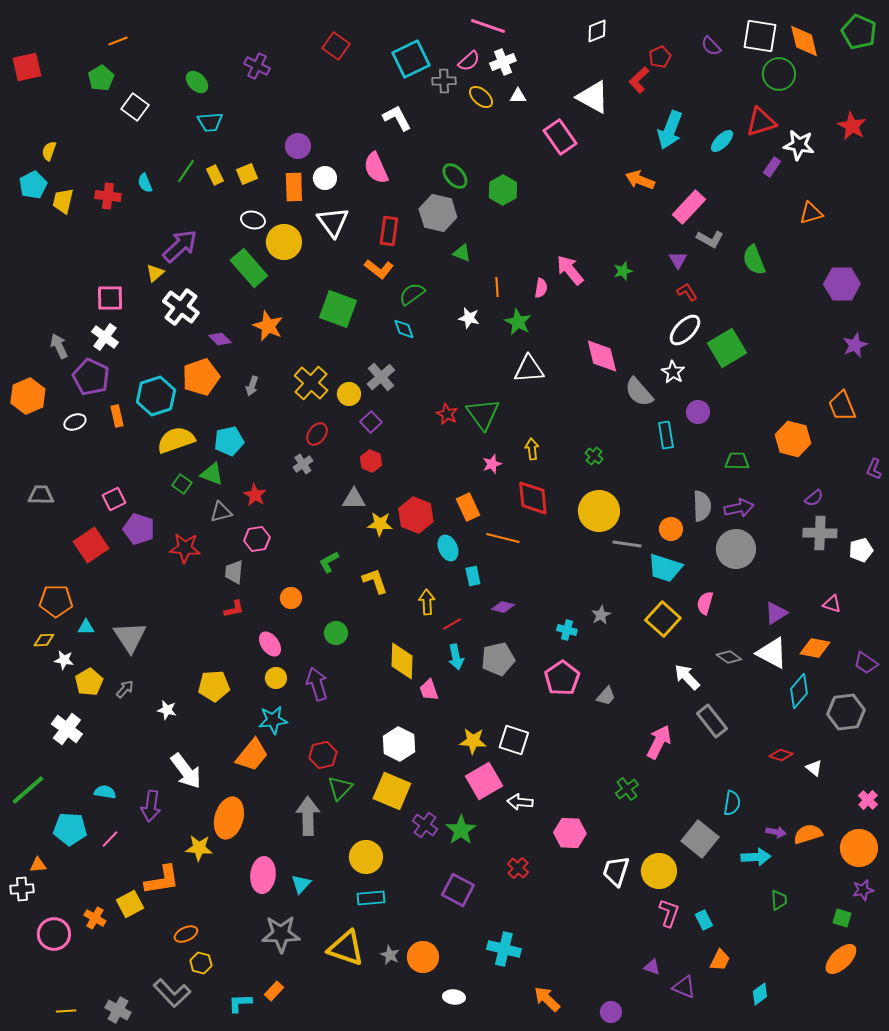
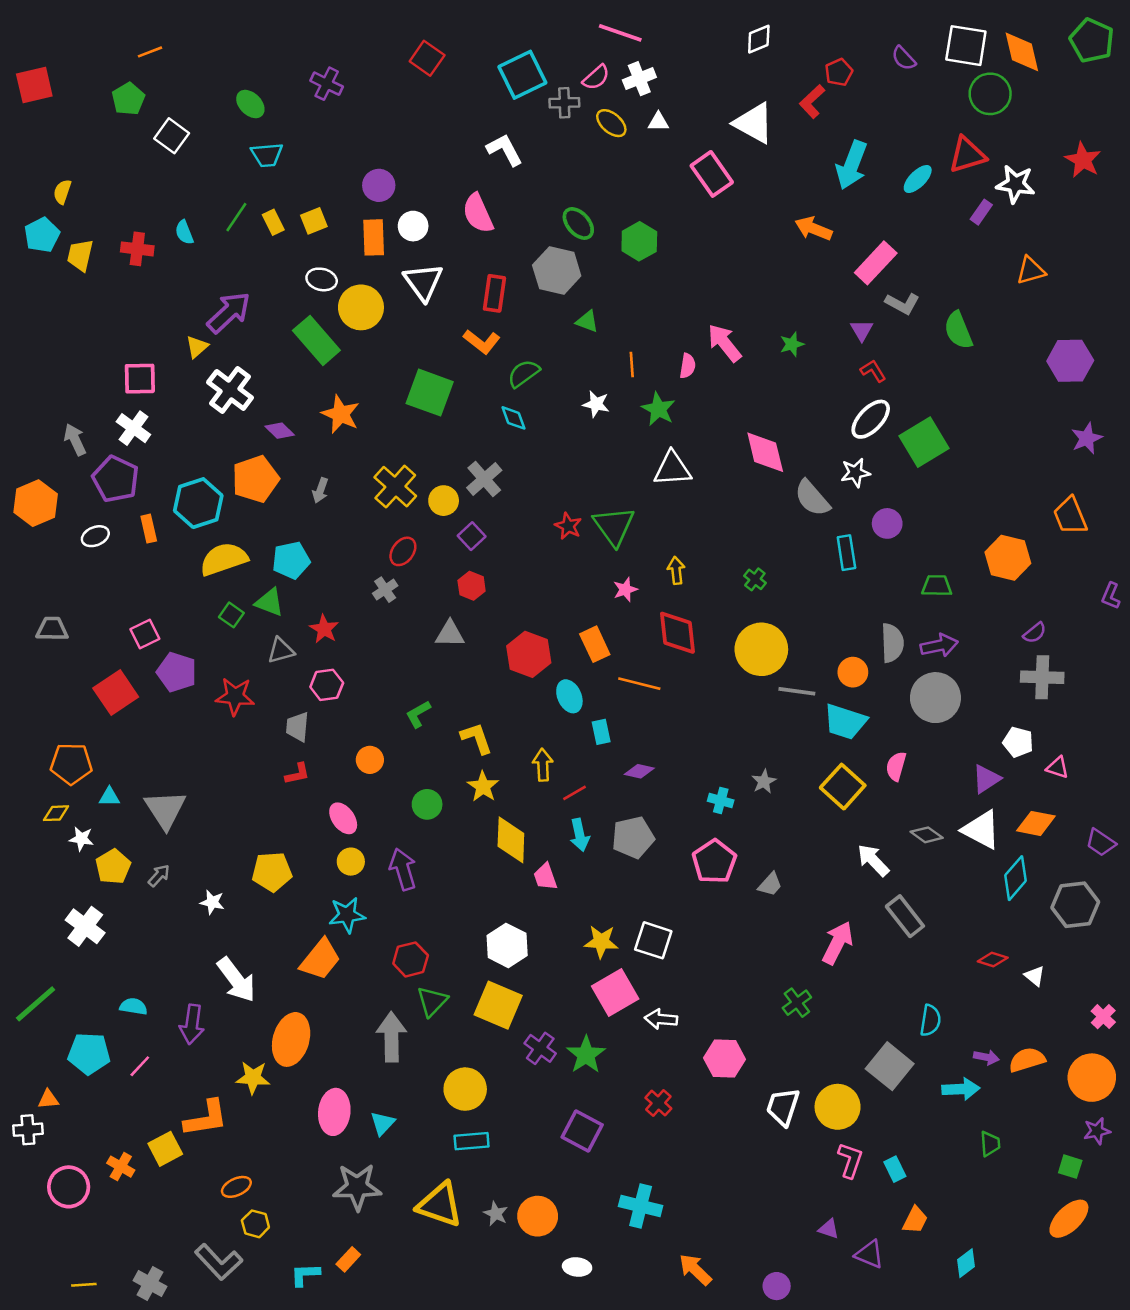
white star: (673, 372) -> (855, 473), turned 30
yellow star: (380, 524) -> (483, 787), moved, turned 30
white pentagon: (861, 550) -> (1018, 742), moved, turned 30

